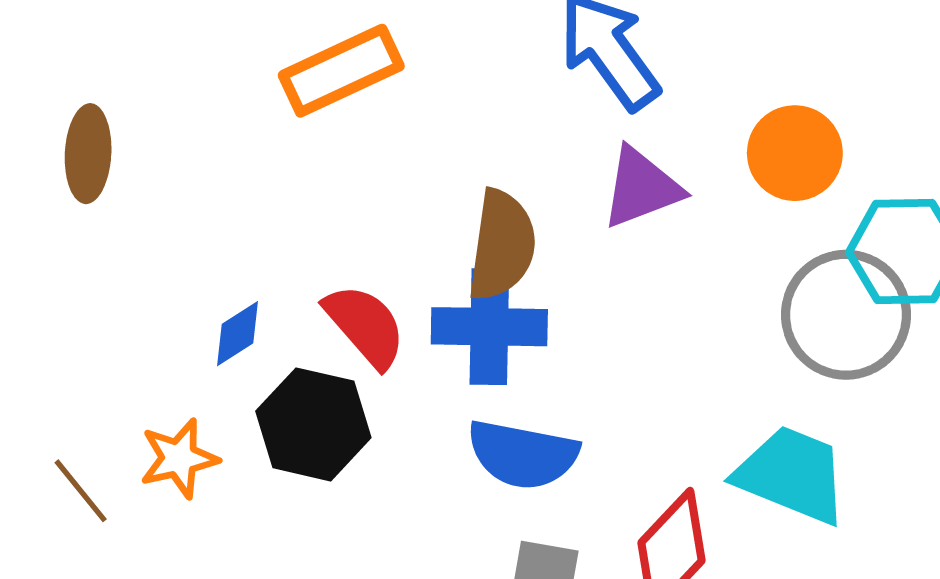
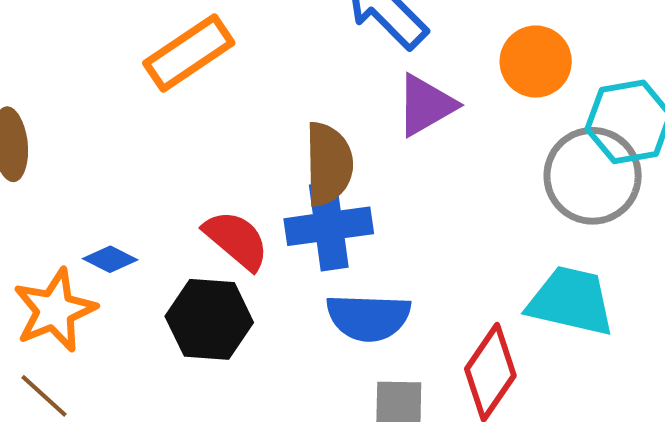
blue diamond: (237, 334) -> (110, 259), moved, turned 68
orange star: (179, 458) -> (55, 310), moved, size x1.4

